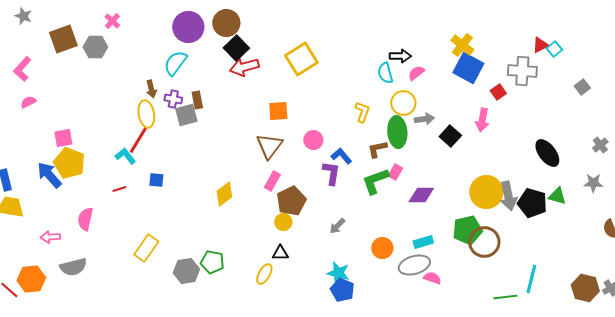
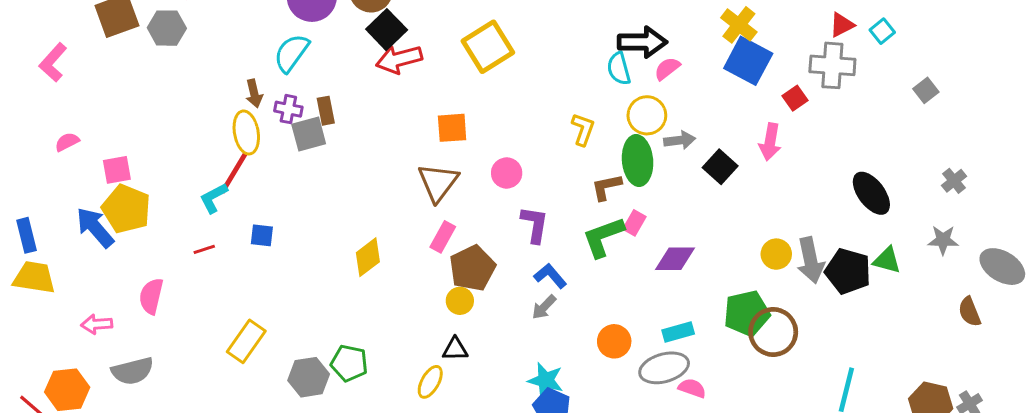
red triangle: (540, 45) -> (842, 25), moved
black arrow: (400, 56) -> (642, 42), size x1.4
pink semicircle: (28, 102) -> (67, 142), moved
cyan L-shape: (125, 156) -> (214, 198), turned -80
blue L-shape: (341, 156) -> (550, 276), moved
yellow circle: (486, 192) -> (776, 254), size x0.6

